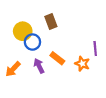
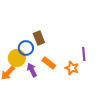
brown rectangle: (51, 21) -> (39, 38), moved
yellow circle: (23, 31) -> (17, 58), moved

